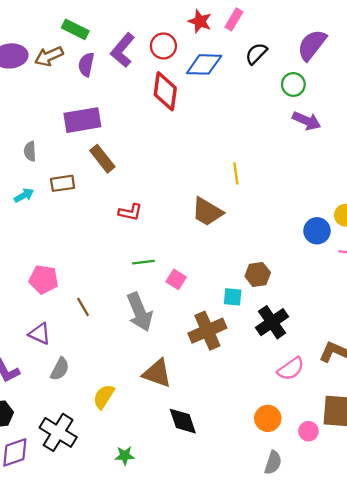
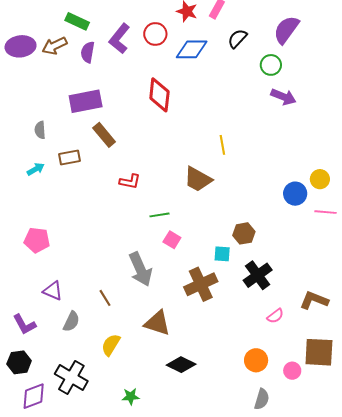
red diamond: (165, 91) -> (159, 95), moved
green line: (143, 262) -> (160, 215), moved
pink pentagon: (44, 279) -> (37, 240), moved
brown line: (83, 307) -> (105, 298), moved
pink semicircle: (291, 369) -> (275, 316), size x0.7
black diamond: (183, 421) -> (181, 365), turned -44

